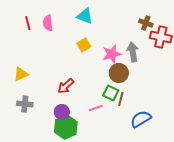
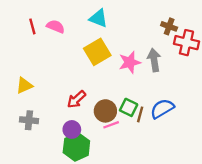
pink semicircle: (48, 23) -> (56, 26), turned 119
yellow square: (84, 45) -> (97, 52), size x1.6
brown circle: (119, 73) -> (105, 111), moved
blue semicircle: (141, 119) -> (162, 109), moved

